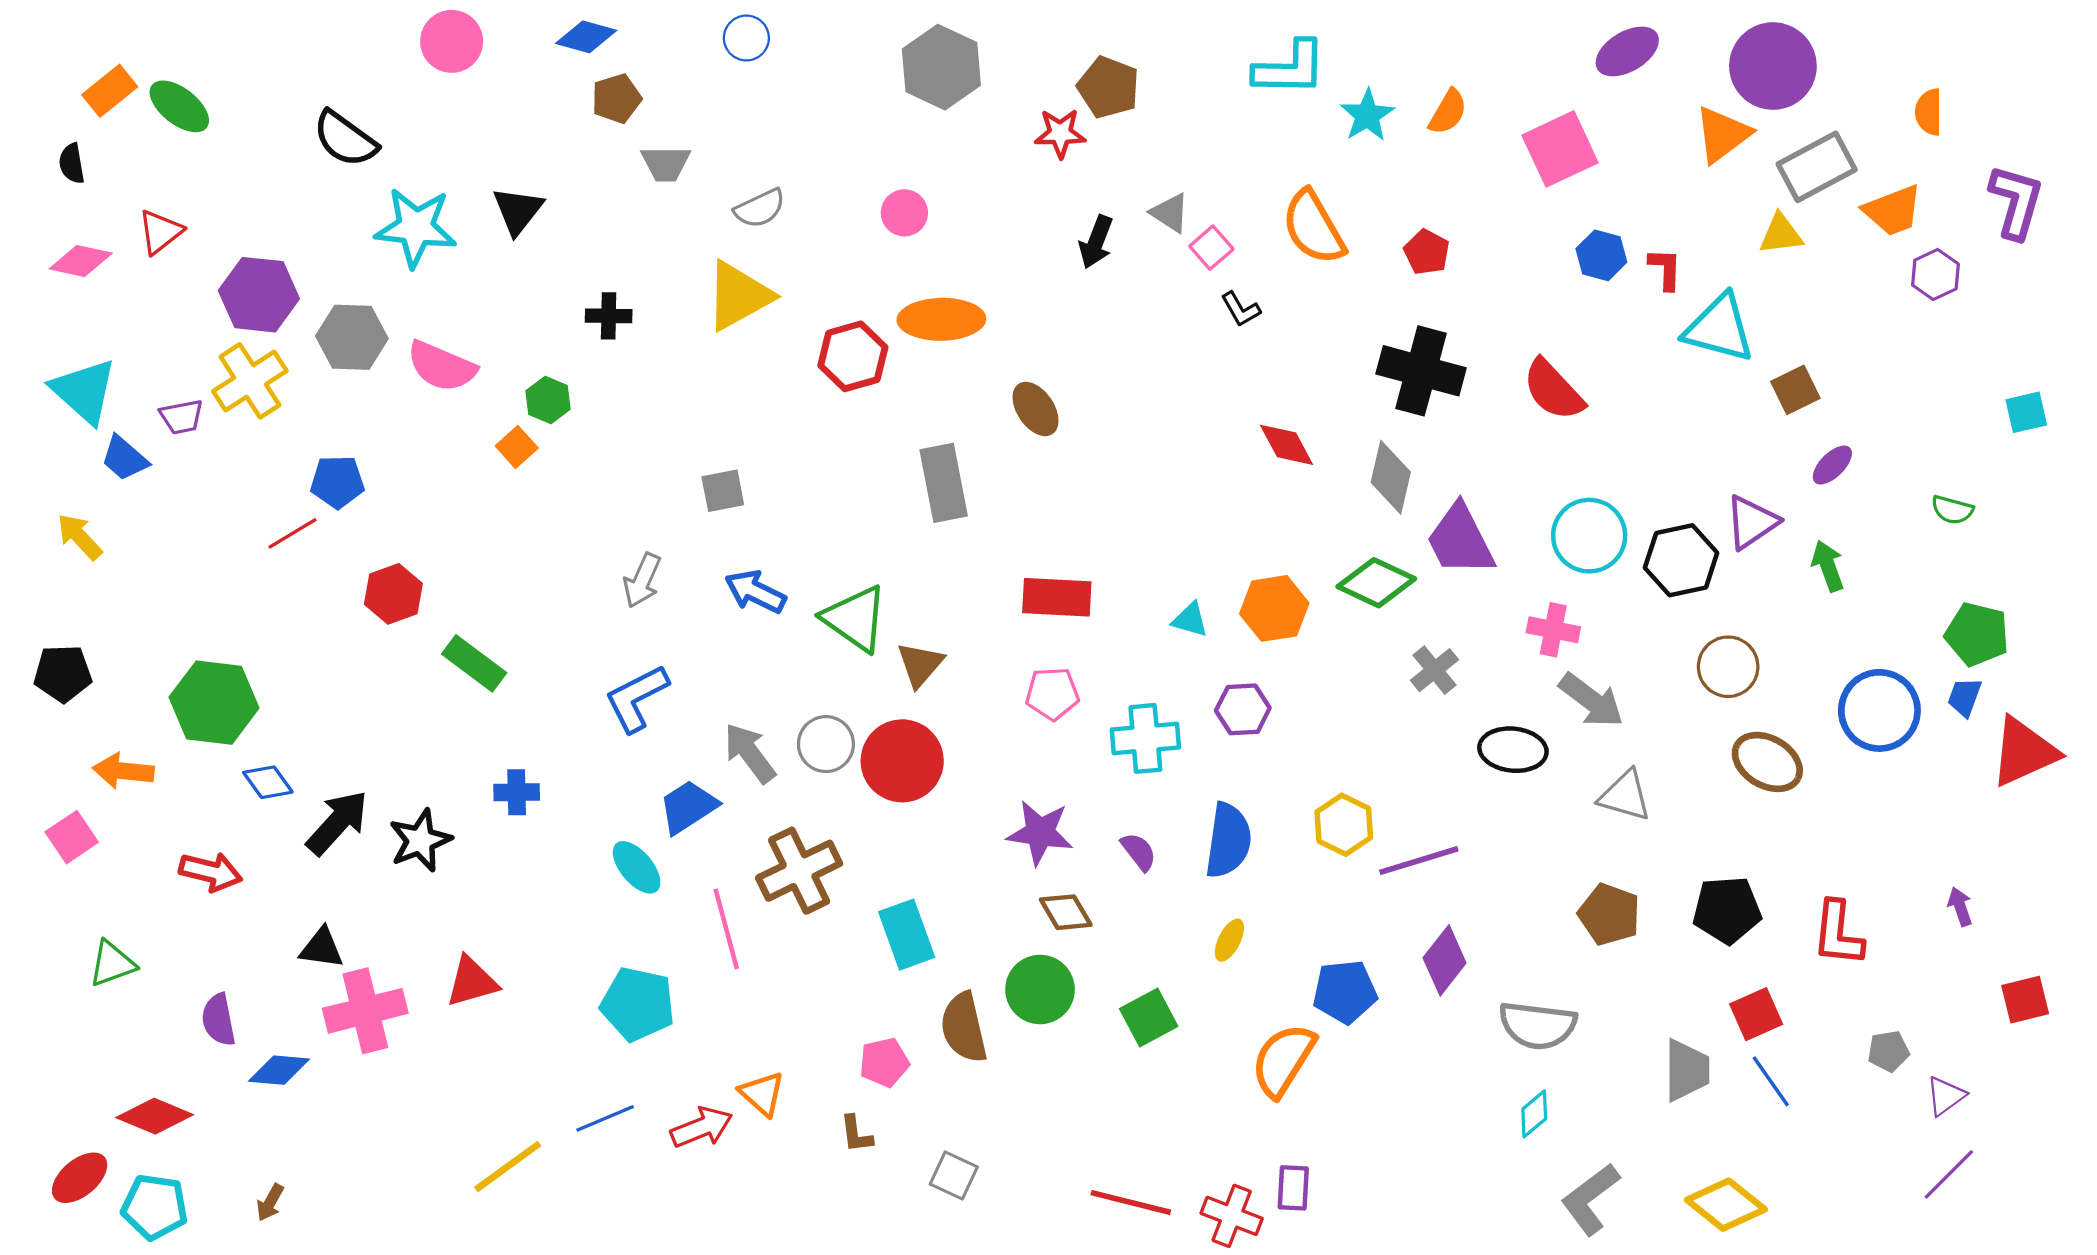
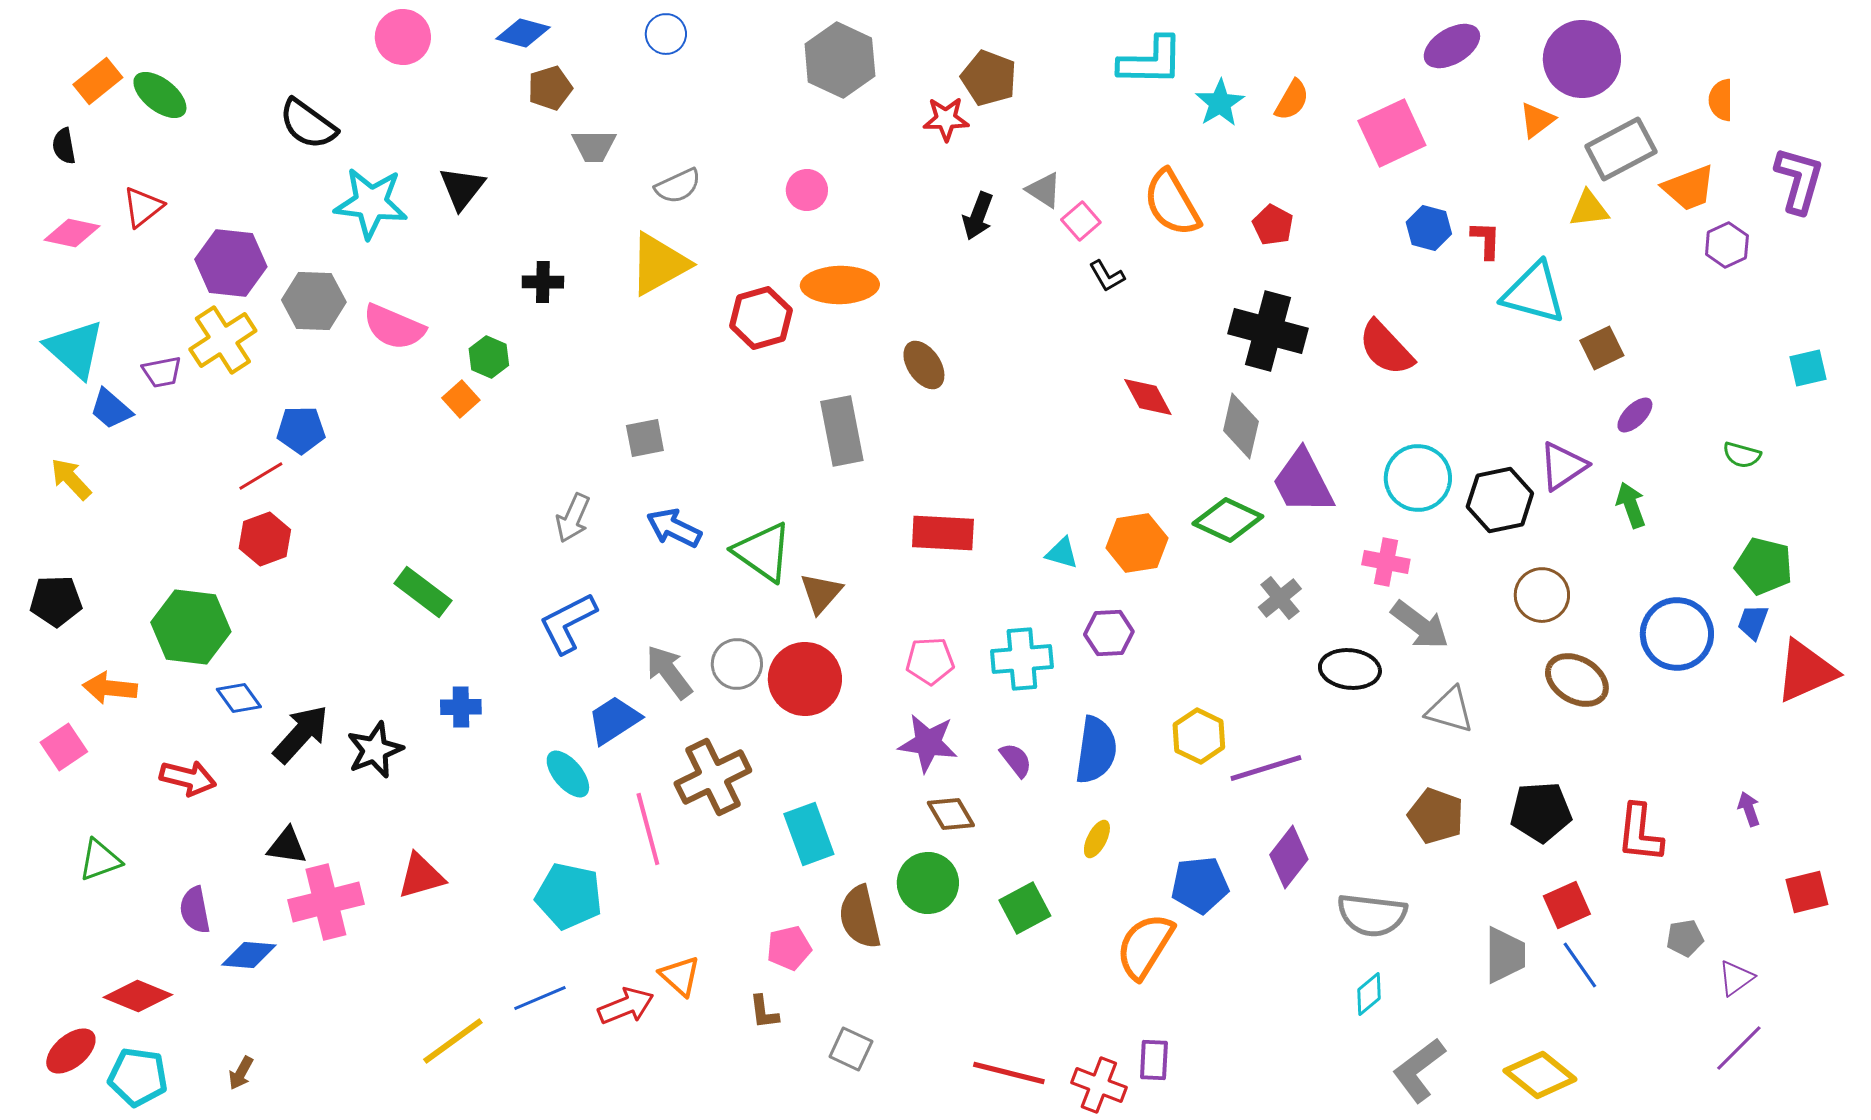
orange triangle: (1723, 134) -> (1537, 120), size x0.7
red hexagon: (393, 594) -> (265, 539), moved
pink pentagon: (1052, 694) -> (930, 661), moved

